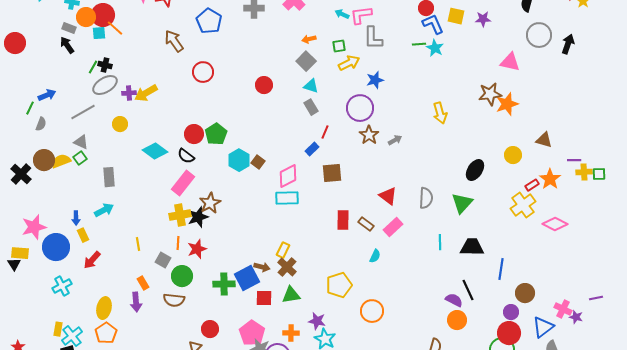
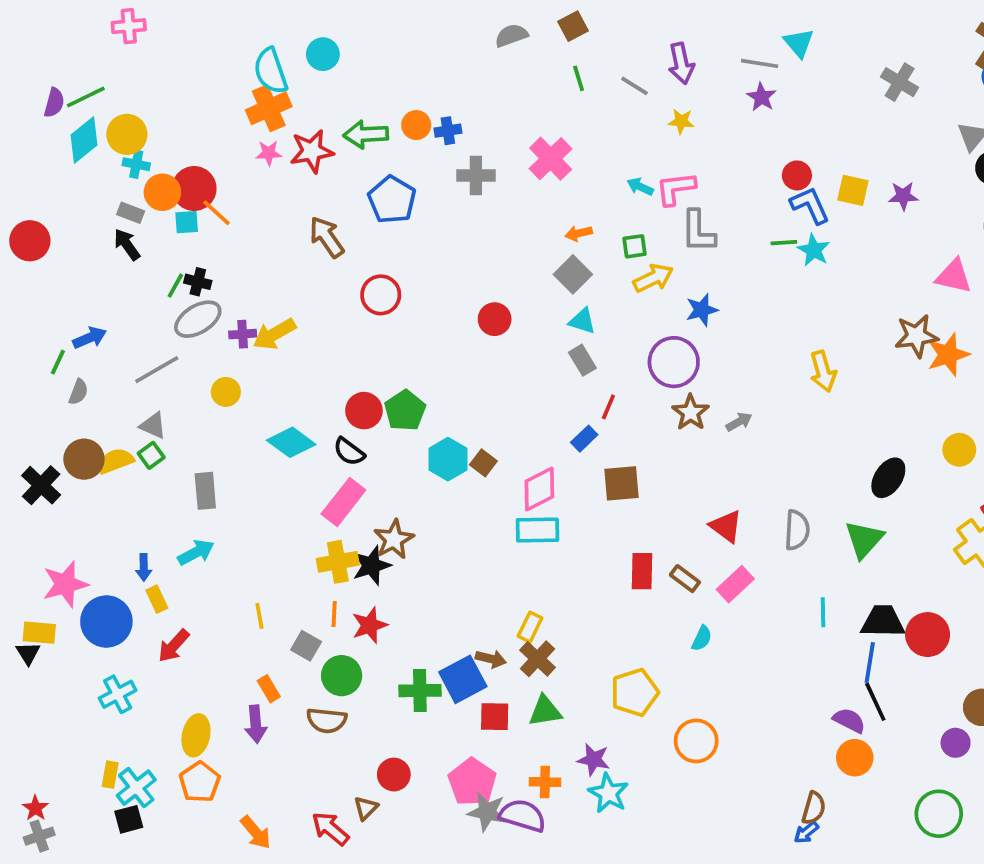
blue line: (501, 269) -> (870, 663), moved
red circle: (509, 333) -> (928, 635), moved

